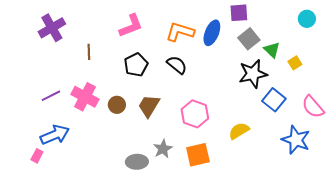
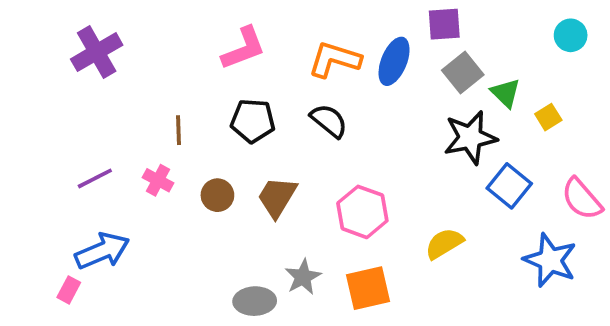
brown line: (89, 52) -> (178, 130), moved
black pentagon: (136, 65) -> (253, 121), turned 30
pink cross: (85, 97) -> (158, 180), size x0.6

